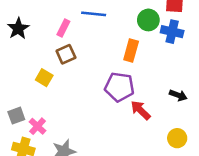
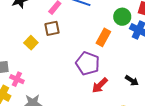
red arrow: (140, 110) -> (100, 85), turned -102
pink cross: (37, 126) -> (17, 79), turned -32

